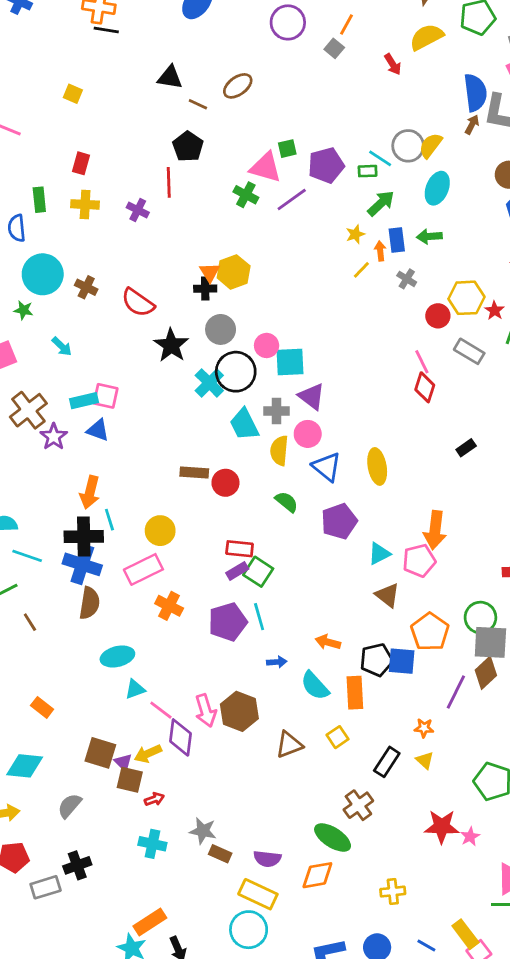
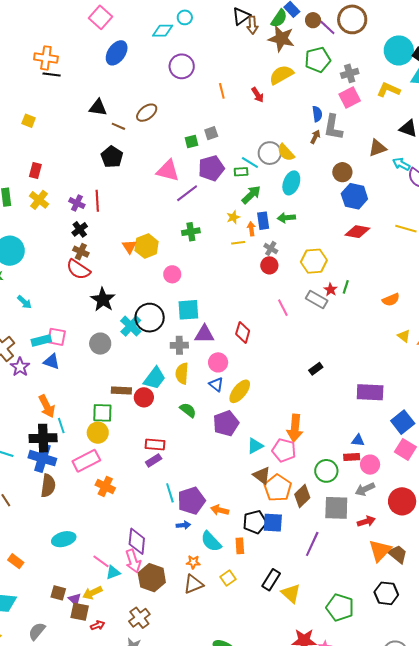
orange line: (347, 24) -> (222, 91), moved, turned -42
gray square: (334, 48) -> (211, 133), moved, turned 32
blue semicircle: (475, 93) -> (317, 114), size x0.6
yellow semicircle: (431, 145) -> (286, 152), turned -78
green square: (287, 149) -> (191, 141), moved
red line: (169, 182) -> (97, 201), moved
green cross: (246, 195) -> (191, 232), moved, turned -36
yellow cross: (85, 204) -> (39, 200), turned 36
yellow line: (361, 270) -> (238, 243), turned 40
brown cross: (86, 287) -> (81, 252), moved
black cross: (205, 289) -> (80, 229), moved, turned -35
red star: (495, 311) -> (331, 290), moved
red circle: (438, 316) -> (269, 265), moved
gray circle: (221, 329) -> (100, 344), moved
pink circle: (267, 345) -> (172, 274), moved
red diamond: (425, 387) -> (243, 332), moved
purple triangle: (312, 396) -> (204, 334), turned -35
cyan trapezoid: (244, 424) -> (154, 378), moved, turned -115
pink circle: (308, 434) -> (218, 362), moved
yellow ellipse: (377, 466) -> (240, 391), moved, turned 50
blue triangle: (327, 467) -> (216, 384), size x0.7
orange arrow: (90, 492) -> (47, 406), turned -40
pink pentagon: (419, 561) -> (284, 450), turned 30
green square: (258, 572) -> (102, 413), moved, turned -30
green circle: (480, 618) -> (326, 471), moved
purple pentagon: (228, 622) -> (191, 501), moved
orange pentagon: (430, 632) -> (278, 488), moved
cyan ellipse: (117, 656) -> (64, 539), moved
brown diamond: (486, 673) -> (302, 496), moved
cyan triangle: (135, 689) -> (113, 572), moved
orange rectangle: (355, 693) -> (240, 546), size x0.7
brown hexagon: (239, 711) -> (152, 578), moved
orange star: (424, 728) -> (193, 562), moved
purple diamond: (180, 737) -> (137, 541), moved
brown square: (100, 753) -> (58, 593), size x0.7
yellow triangle: (425, 760) -> (291, 593), size x1.5
black rectangle: (387, 762) -> (271, 580), moved
brown cross: (358, 805) -> (139, 618), moved

